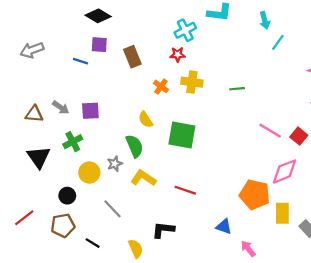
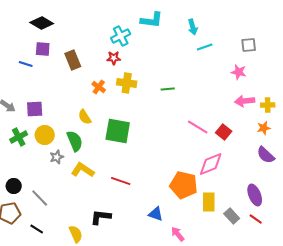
cyan line: (278, 42) -> (205, 47), turned 35
yellow circle: (89, 172) -> (45, 135), moved
gray line: (112, 209) -> (40, 198), moved

